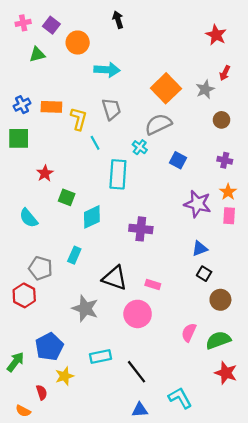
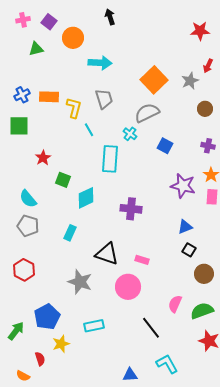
red star: (216, 35) -> (200, 31), turned -30
gray pentagon: (41, 268) -> (28, 226), moved
black line: (136, 372) -> (151, 328), moved

